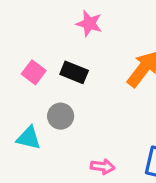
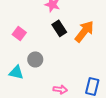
black rectangle: (74, 72) -> (59, 28), moved, turned 35

